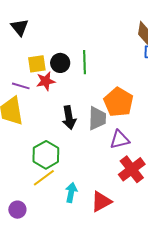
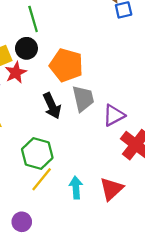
green line: (85, 62) -> (33, 19), moved
orange pentagon: (119, 102) -> (66, 65), moved

